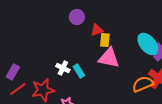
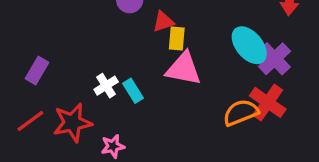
white cross: (63, 68) -> (106, 86), turned 32
purple rectangle: (13, 72) -> (37, 70), moved

